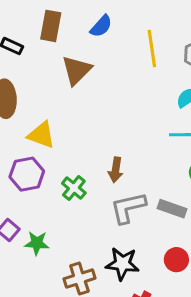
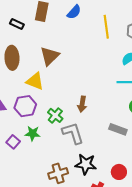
brown triangle: (77, 70) -> (50, 56), moved
gray L-shape: (128, 208) -> (73, 133), moved, turned 85
green star: (37, 243) -> (33, 133), moved
red circle: (176, 260) -> (119, 172), moved

